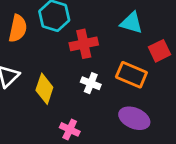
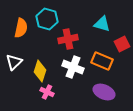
white cross: (91, 83) -> (73, 67), size x1.5
pink cross: (70, 129) -> (47, 92), moved

